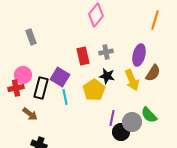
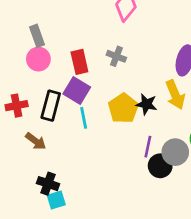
gray cross: (106, 52) -> (116, 56), moved, turned 32
red rectangle: (83, 56) -> (79, 62), moved
pink circle: (23, 75) -> (38, 59), moved
black star: (107, 76) -> (147, 104), moved

